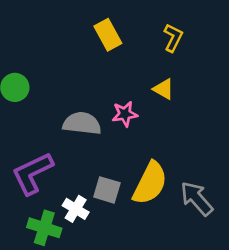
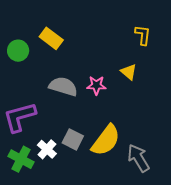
yellow rectangle: (108, 35) -> (51, 38), moved, turned -35
yellow L-shape: (173, 38) -> (143, 35), turned -30

